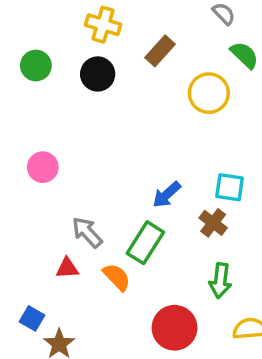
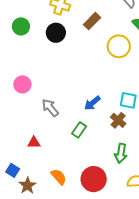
gray arrow: (87, 232) -> (50, 108), moved
green rectangle: (145, 243) -> (79, 130), size x0.7
orange semicircle: (117, 277) -> (59, 177), moved

